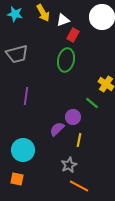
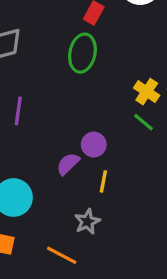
green line: (92, 103) -> (143, 122), moved
orange line: (79, 186) -> (62, 255), moved

